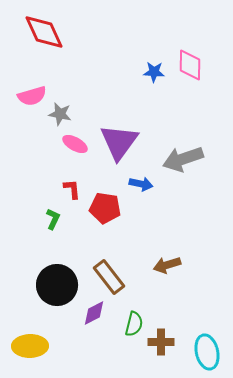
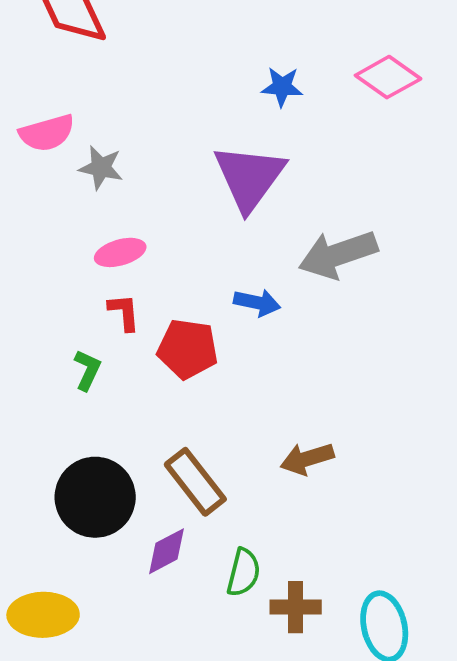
pink diamond: (190, 65) -> (388, 77), moved, turned -56
purple triangle: (119, 142) -> (249, 177), moved
pink ellipse: (75, 144) -> (120, 252), moved, turned -45

